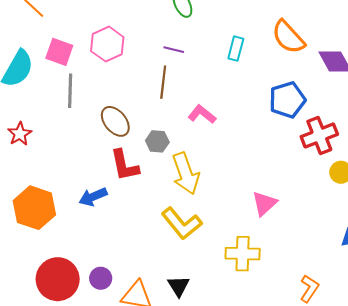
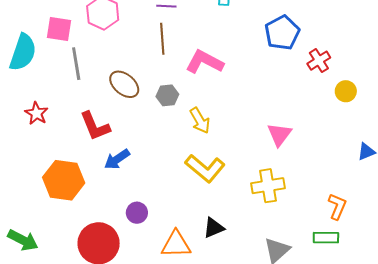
pink L-shape: (202, 114) -> (205, 62), size x1.4
red cross: (319, 135) -> (319, 61), size x0.7
red L-shape: (125, 165) -> (95, 126), moved
yellow arrow: (186, 174) -> (200, 121), size x0.7
purple circle: (101, 278) -> (137, 213), moved
black triangle: (179, 286) -> (214, 228), turned 50

